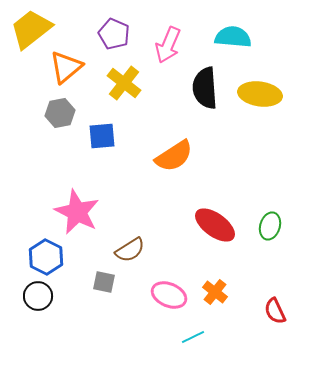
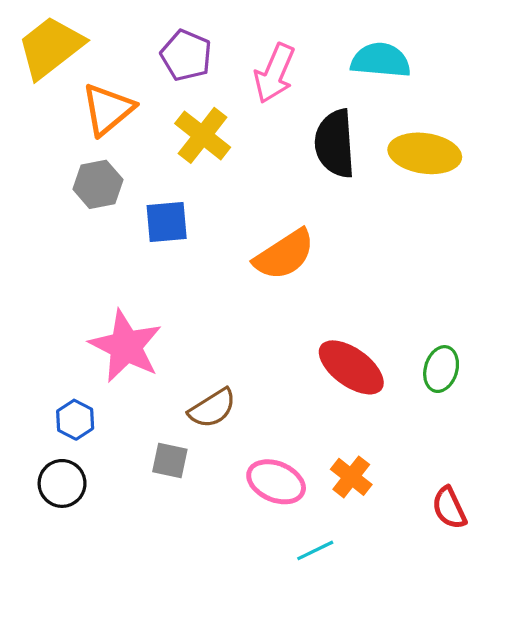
blue hexagon: (46, 257) -> (75, 420), size x0.7

